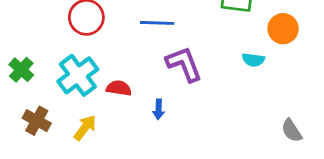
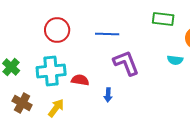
cyan cross: (78, 75) -> (51, 71), turned 32

